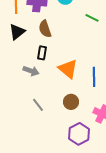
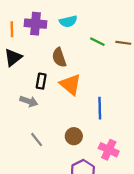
brown semicircle: (45, 29) -> (59, 57), moved
orange triangle: (68, 69) -> (70, 84), moved

